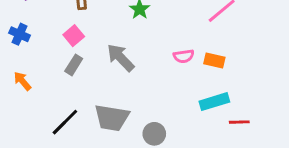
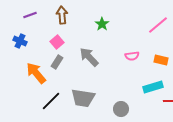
orange rectangle: (214, 61) -> (161, 60), moved
orange arrow: (22, 81) -> (36, 73), moved, size x1.6
gray circle: (154, 134) -> (121, 109), moved

